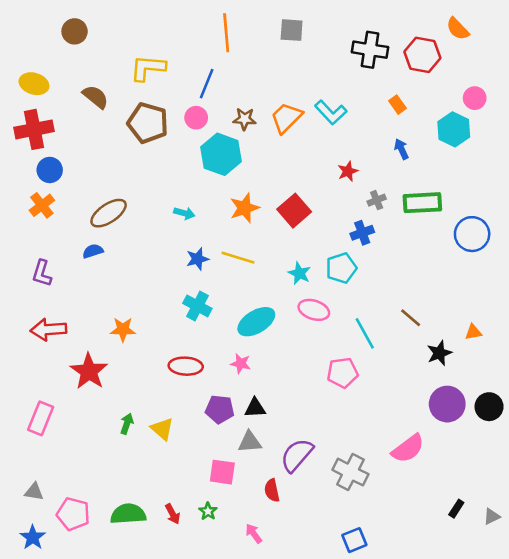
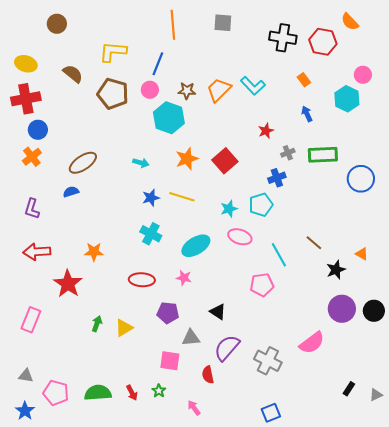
cyan star: (299, 273) -> (229, 209), turned 30
orange triangle: (473, 332) -> (362, 254), turned 40
black triangle: (255, 408) -> (218, 312), moved, turned 36
yellow triangle: (162, 429) -> (124, 328), turned 48

